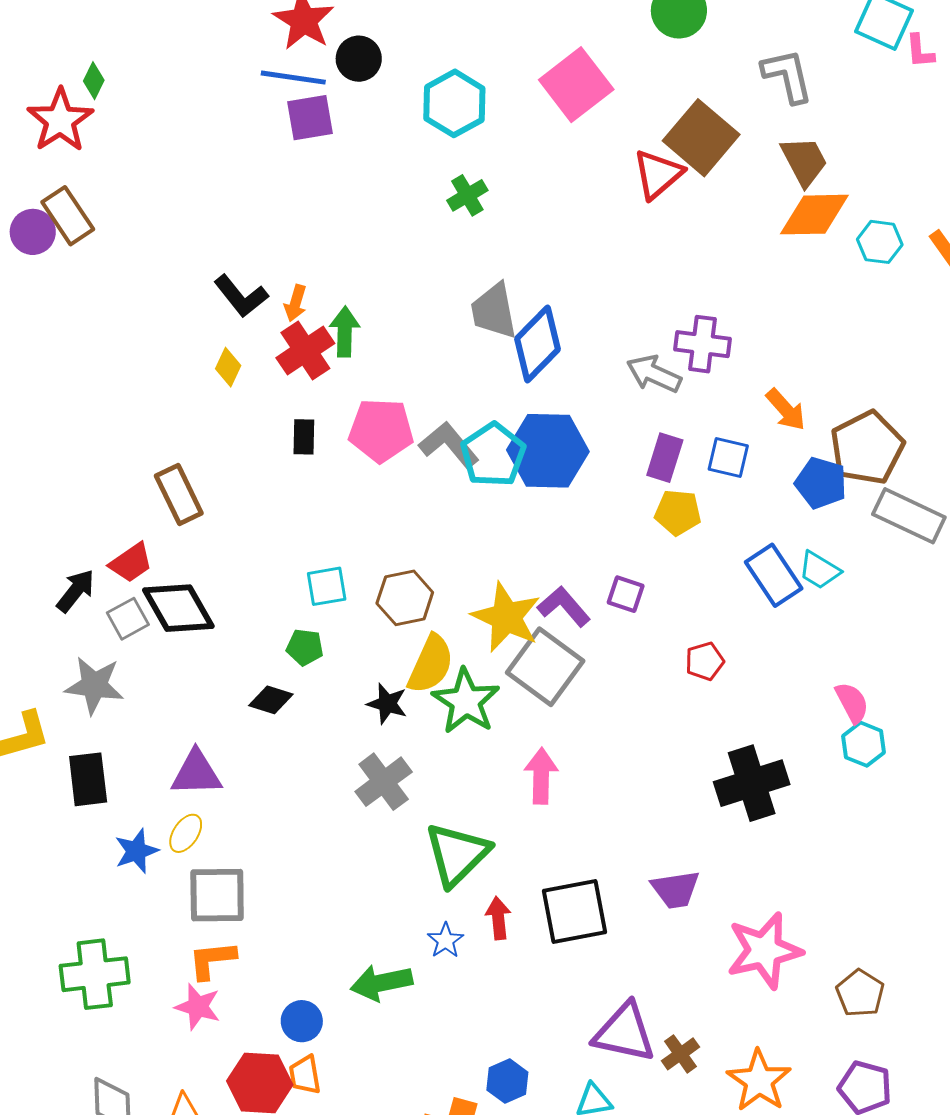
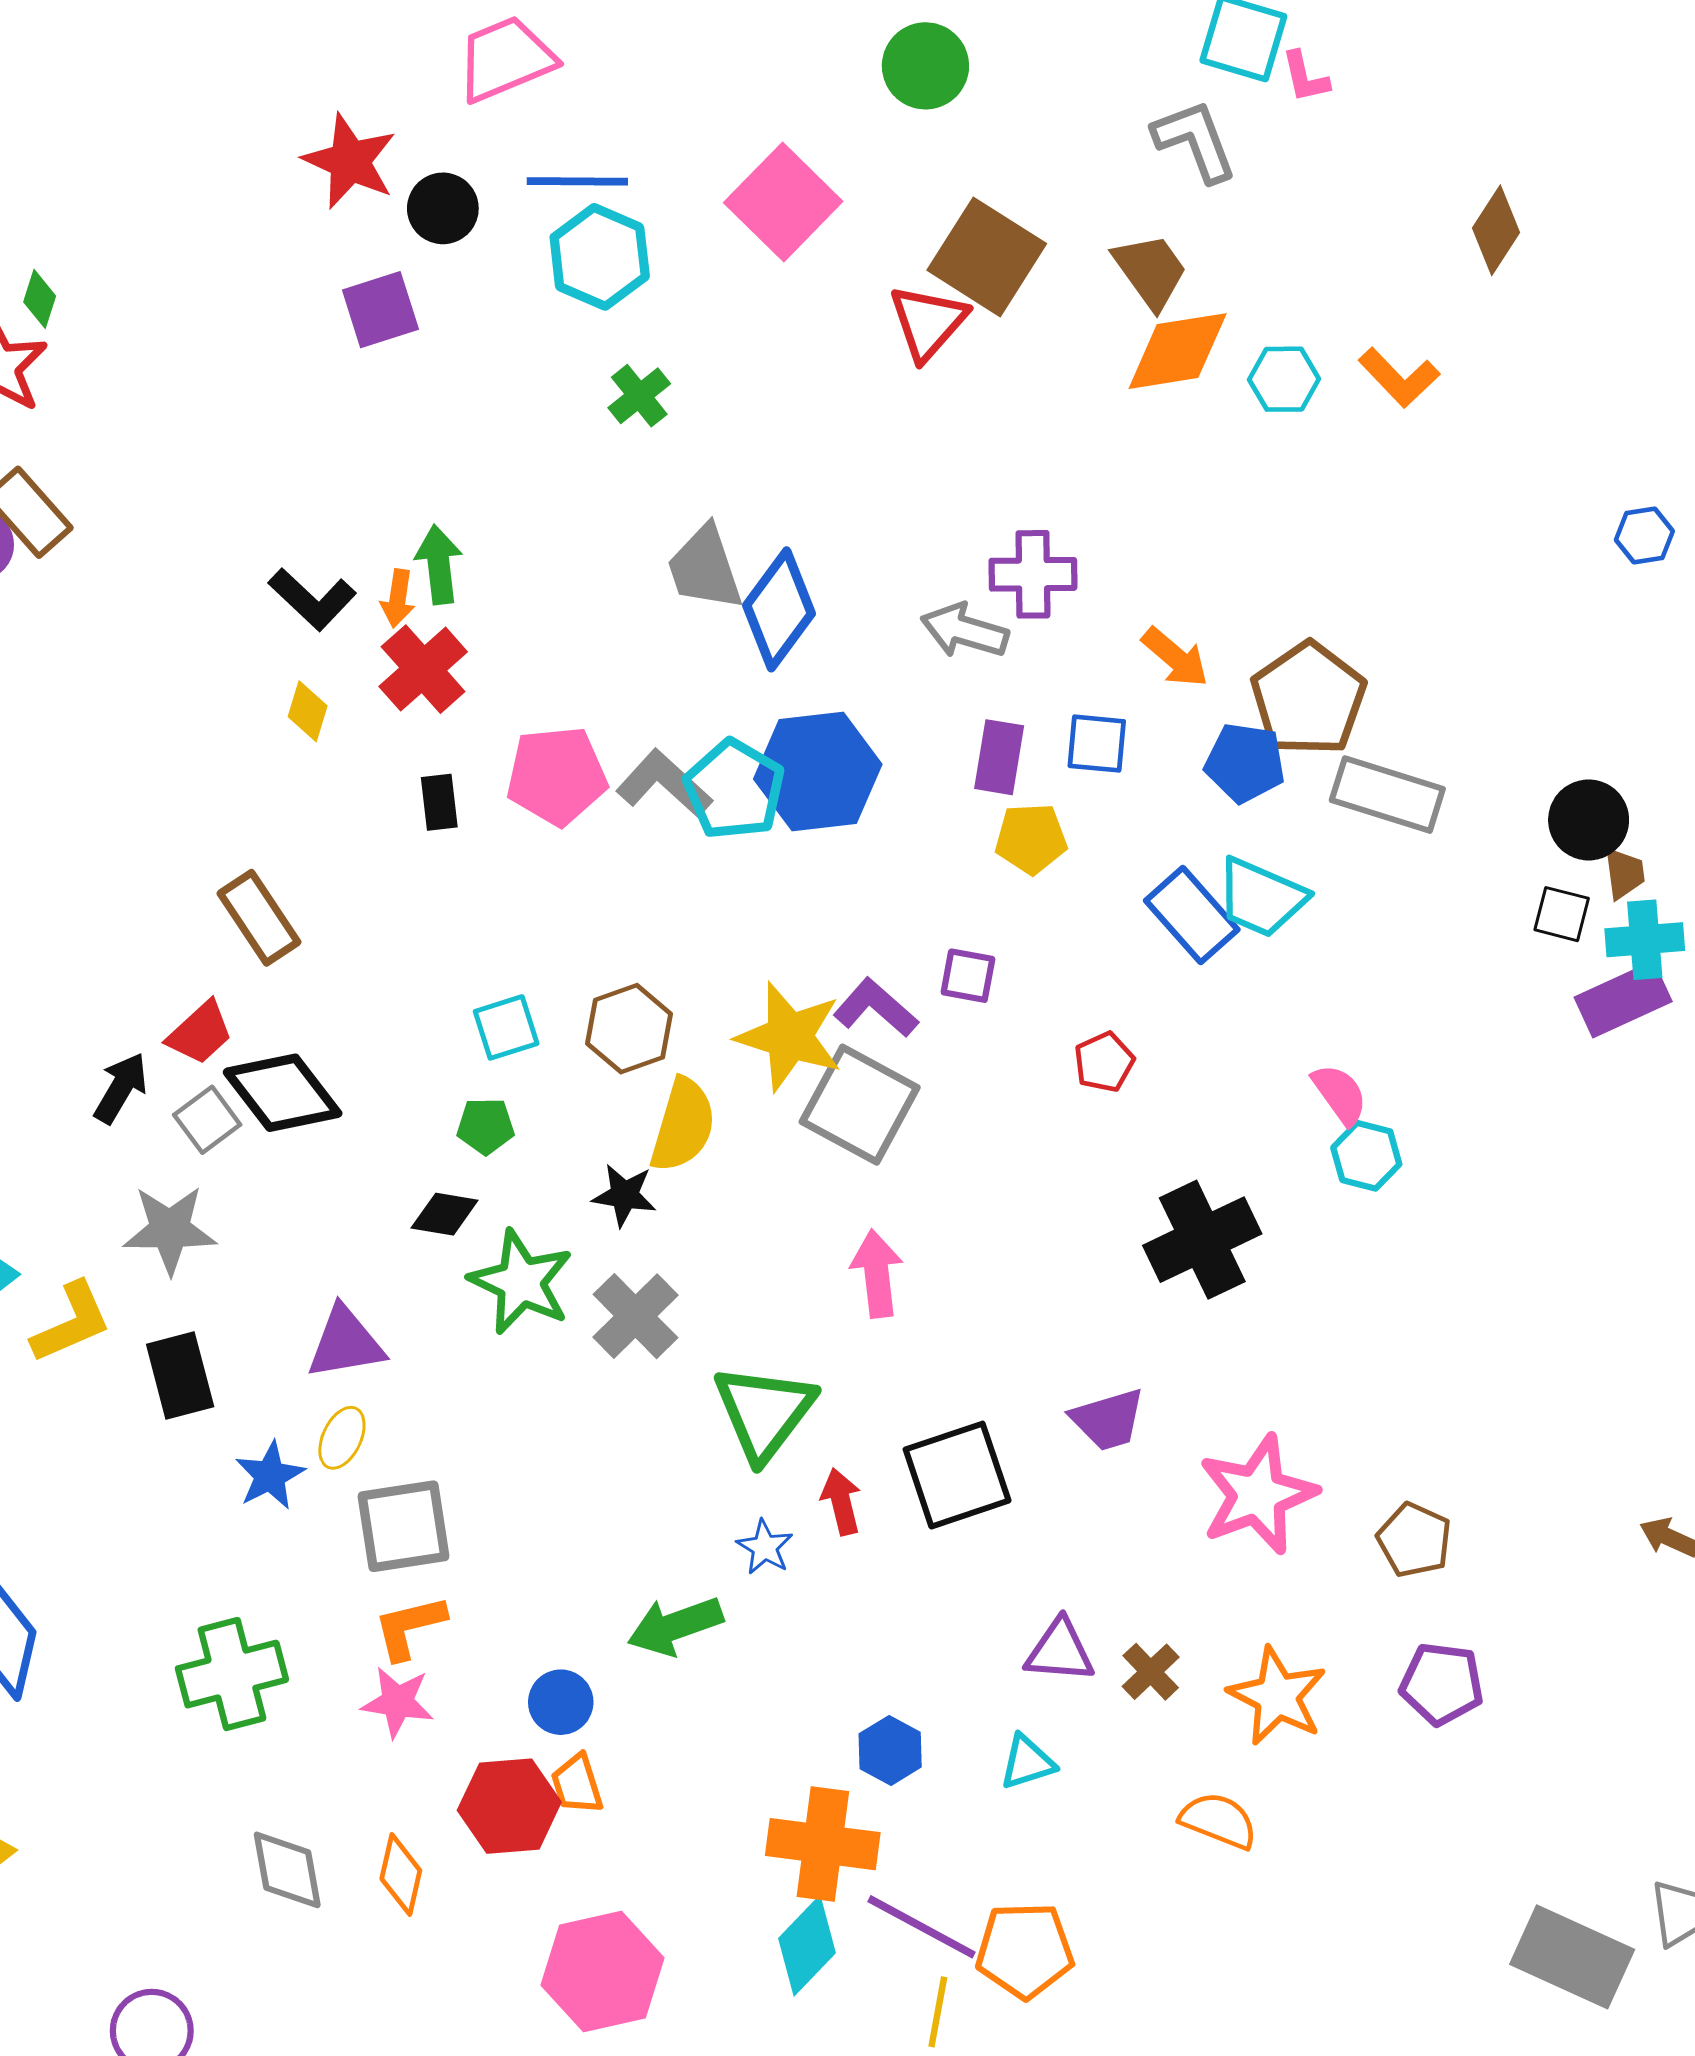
gray L-shape: (787, 76) -> (1195, 141), moved
blue line: (293, 78) -> (577, 181), moved
green arrow: (345, 332) -> (439, 564), moved
cyan trapezoid: (819, 570) -> (1261, 898), size x1.4
green star: (466, 701) -> (521, 1282), moved
purple triangle: (624, 1033) -> (1060, 1651), size x0.7

